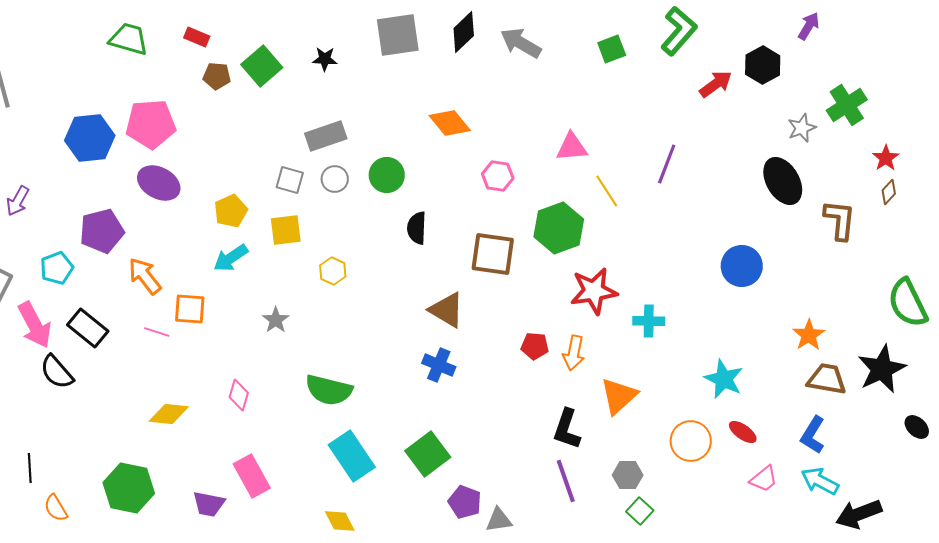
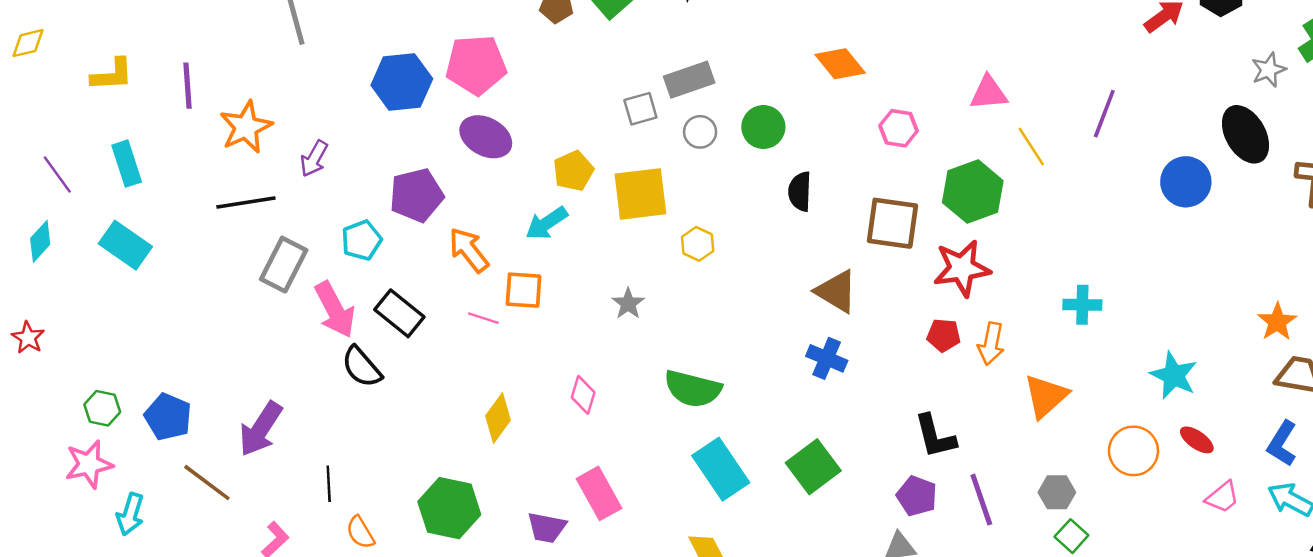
gray square: (290, 180) -> (640, 109), moved, turned -32
yellow square: (286, 230) -> (640, 194), size x1.4
cyan arrow: (231, 258) -> (547, 223), moved
blue circle: (742, 266) -> (1186, 182), moved
red star: (594, 291) -> (962, 268), moved
yellow diamond: (169, 414) -> (498, 418), turned -60
black L-shape: (567, 429) -> (935, 436), moved, turned -33
purple pentagon: (465, 502) -> (917, 496), moved

